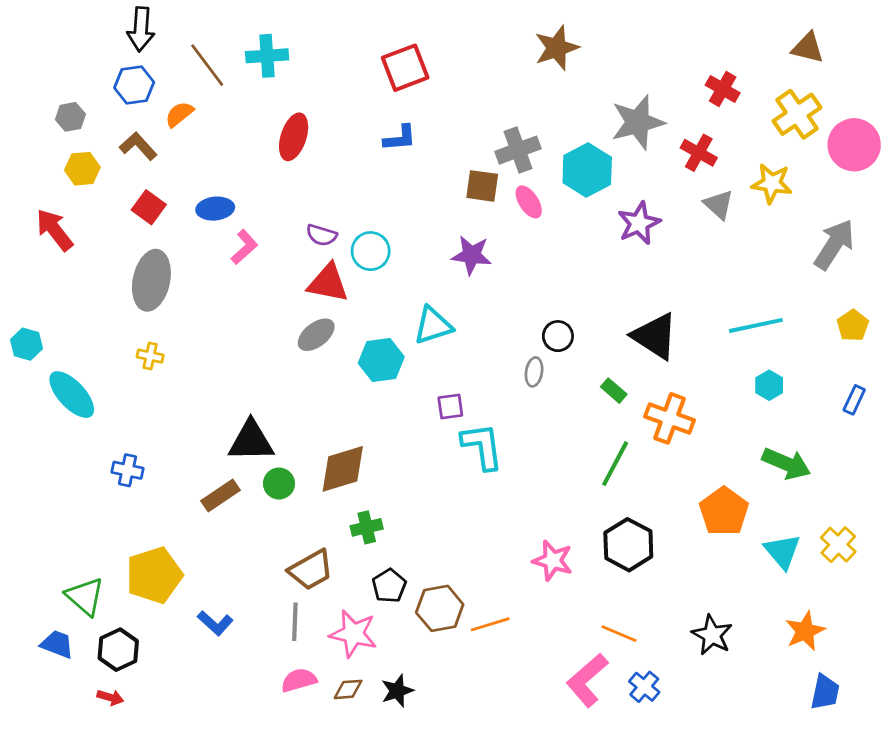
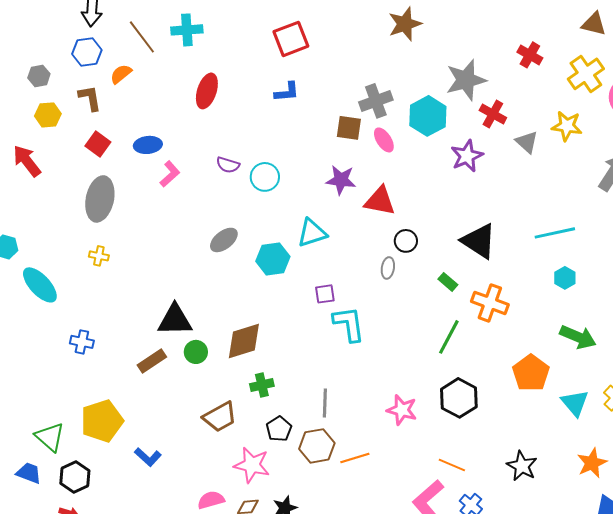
brown L-shape: (138, 146) -> (90, 98), turned 32
red cross: (699, 153) -> (493, 114), moved
red triangle: (328, 283) -> (380, 201), moved
gray line: (295, 622) -> (325, 403), moved

